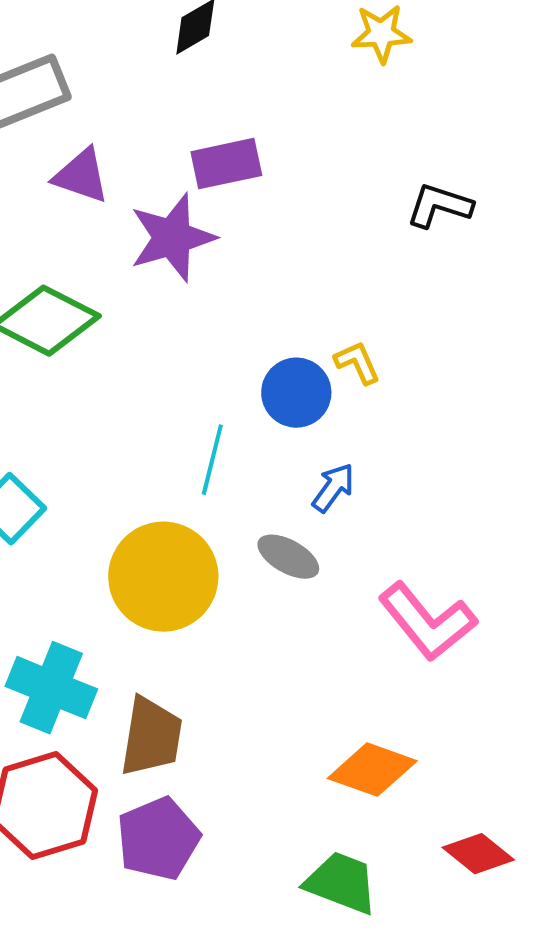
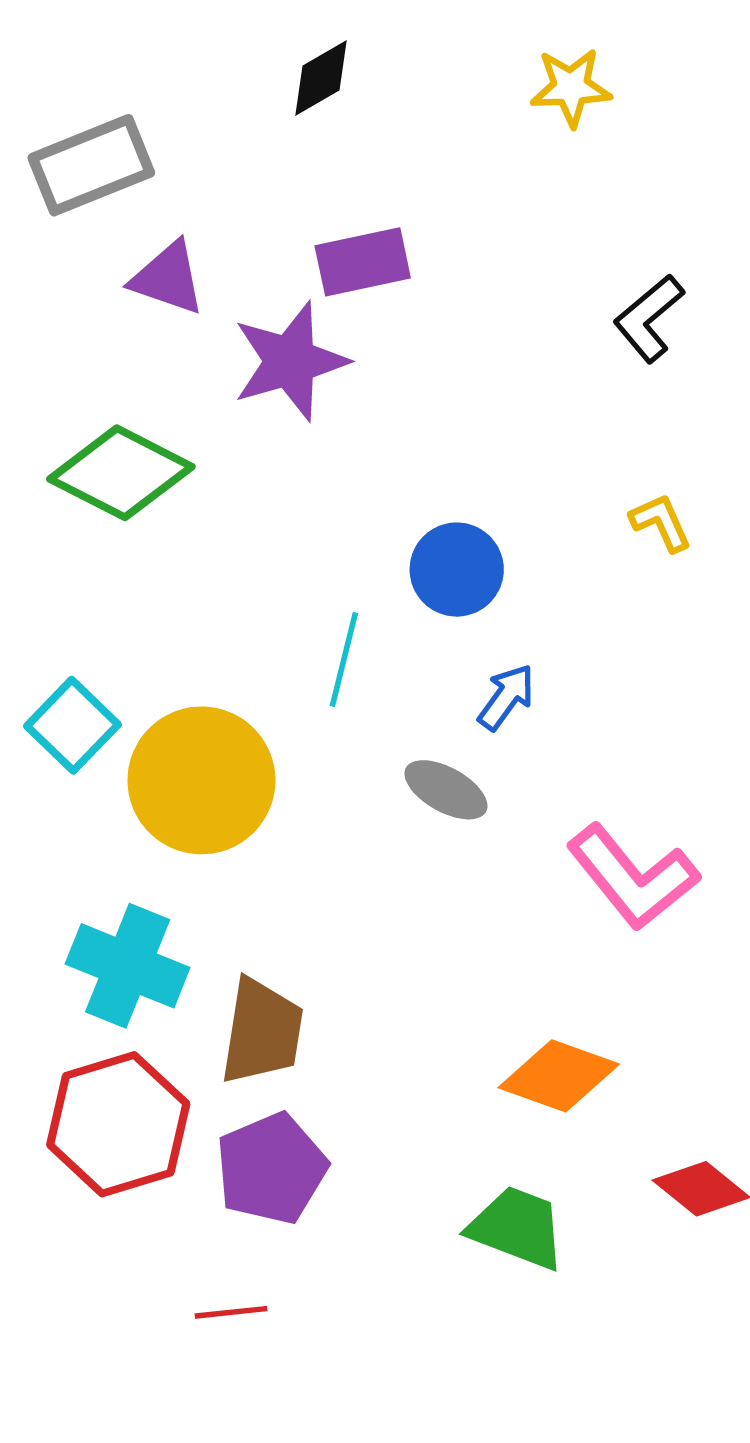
black L-shape: (439, 206) -> (649, 318), turned -58
yellow L-shape: (357, 363) -> (661, 523), moved
yellow circle: (163, 577) -> (201, 780), moved

